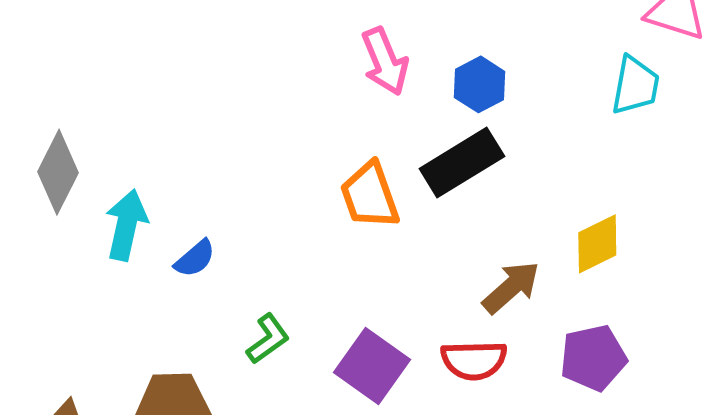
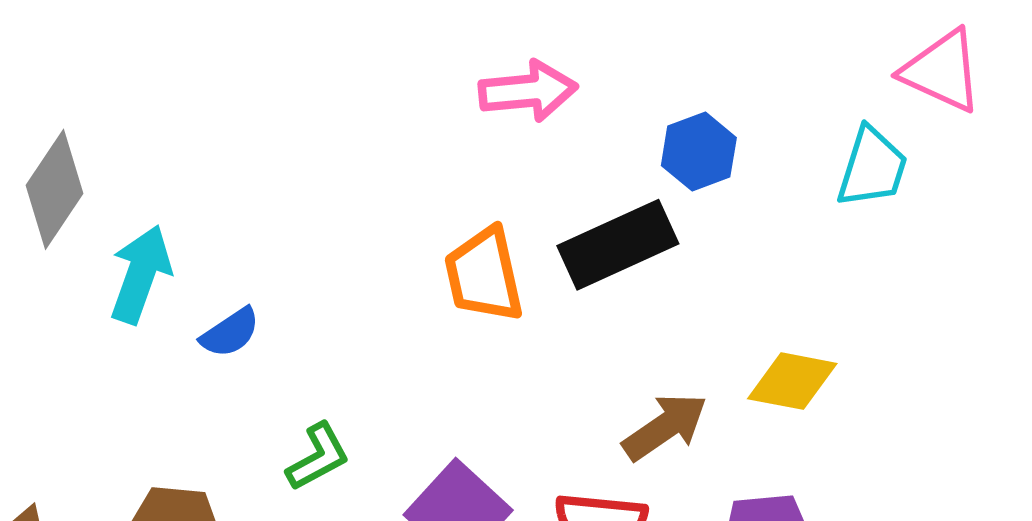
pink arrow: (385, 61) -> (528, 91), turned -80
blue hexagon: (480, 84) -> (699, 152), moved
yellow diamond: (597, 244) -> (792, 381), turned 30

